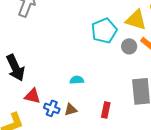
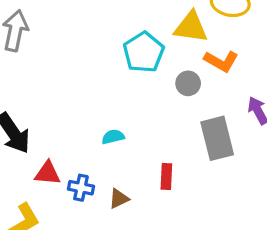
gray circle: (129, 46) -> (188, 83), moved
brown triangle: (71, 110) -> (119, 199), moved

